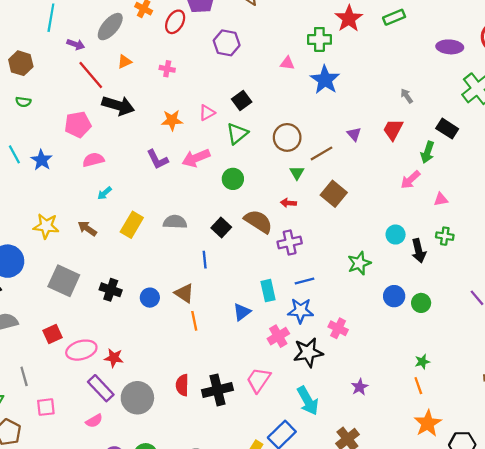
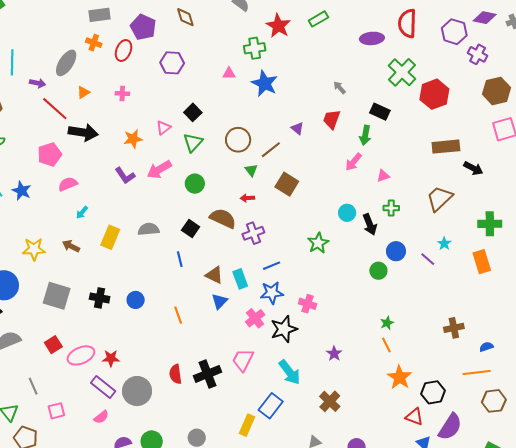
brown triangle: (184, 293) -> (214, 275), moved
blue circle: (394, 296) -> (396, 251), moved

